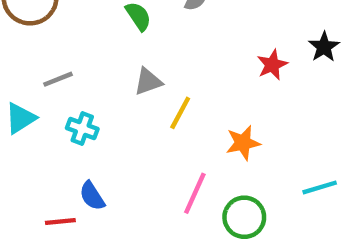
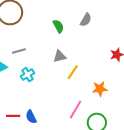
cyan cross: (82, 128) -> (28, 75), turned 32
blue semicircle: (92, 196) -> (31, 117), moved

